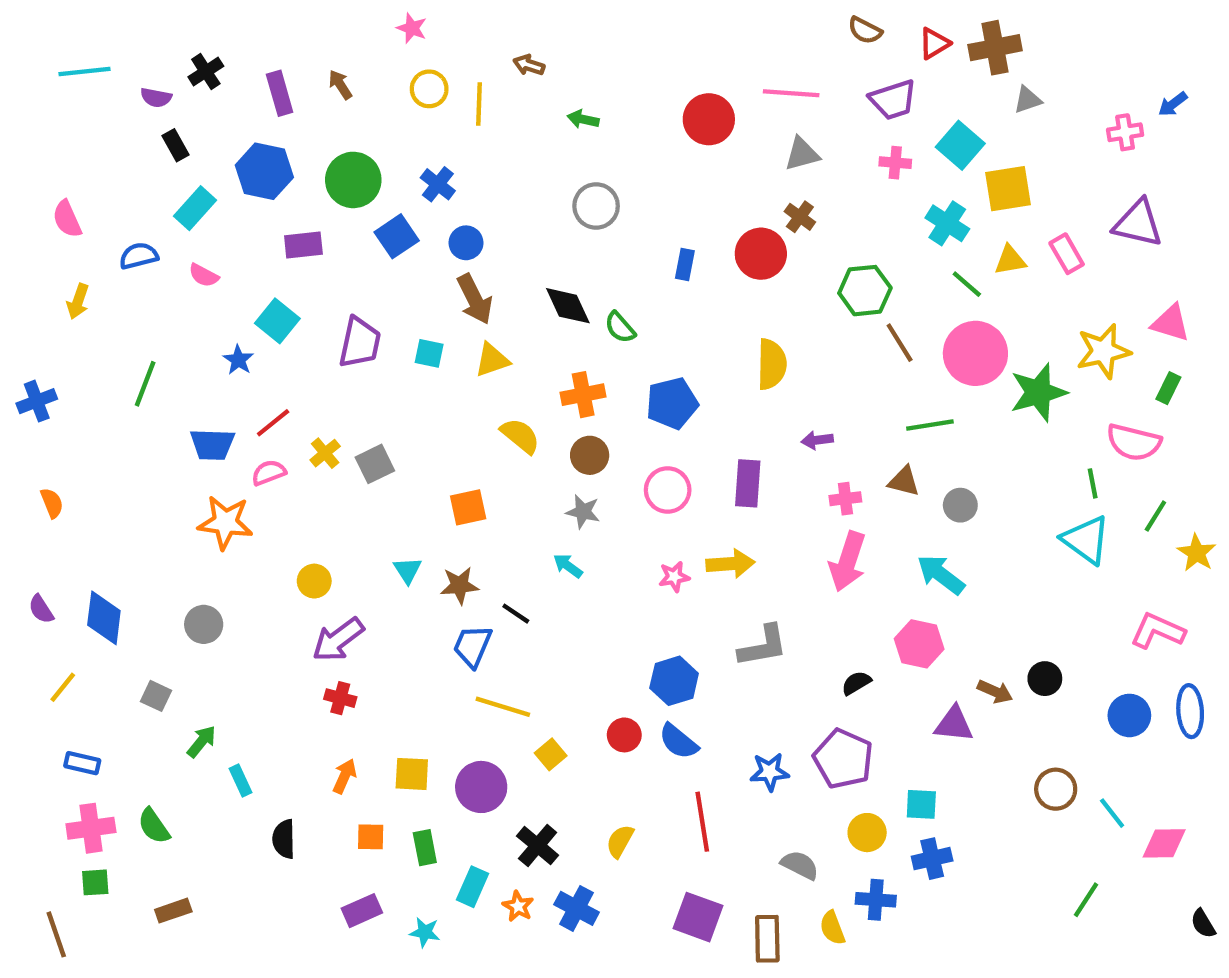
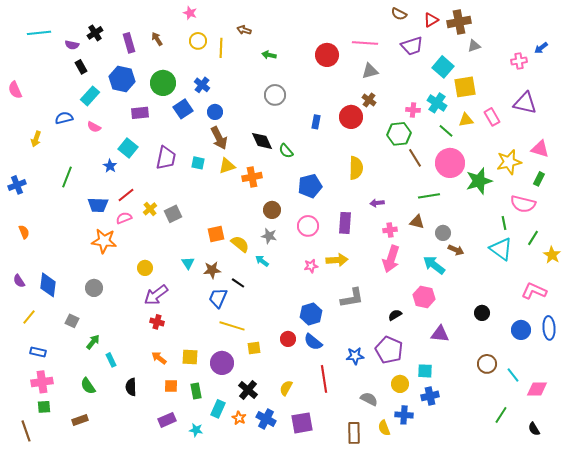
pink cross: (895, 163) -> (413, 110), moved
pink semicircle: (67, 219) -> (15, 90), moved
orange cross: (583, 395) -> (252, 177), moved
yellow semicircle: (520, 436) -> (240, 244), moved
brown arrow: (995, 692) -> (456, 250), moved
yellow square: (551, 754) -> (254, 348), turned 32
orange arrow: (345, 776) -> (159, 358), turned -77
green semicircle: (154, 826) -> (88, 386), moved
purple square: (698, 917) -> (302, 423), moved, turned -30
black semicircle: (1203, 924) -> (534, 429), moved

